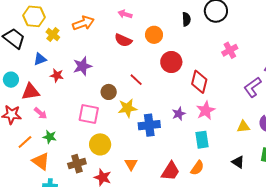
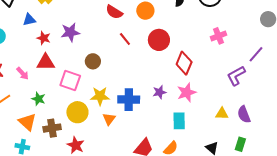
red line: (136, 80) -> (125, 39), moved
red triangle: (31, 92) -> (46, 62), moved
yellow star: (127, 108) -> (100, 96), moved
green star: (50, 137) -> (38, 99), moved
orange triangle: (41, 161) -> (27, 122), moved
orange triangle: (131, 164) -> (109, 119), moved

